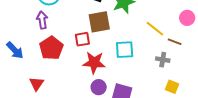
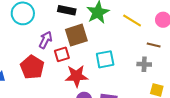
purple arrow: (42, 20) -> (45, 40), moved, turned 42
yellow line: (155, 29) -> (132, 21), moved

